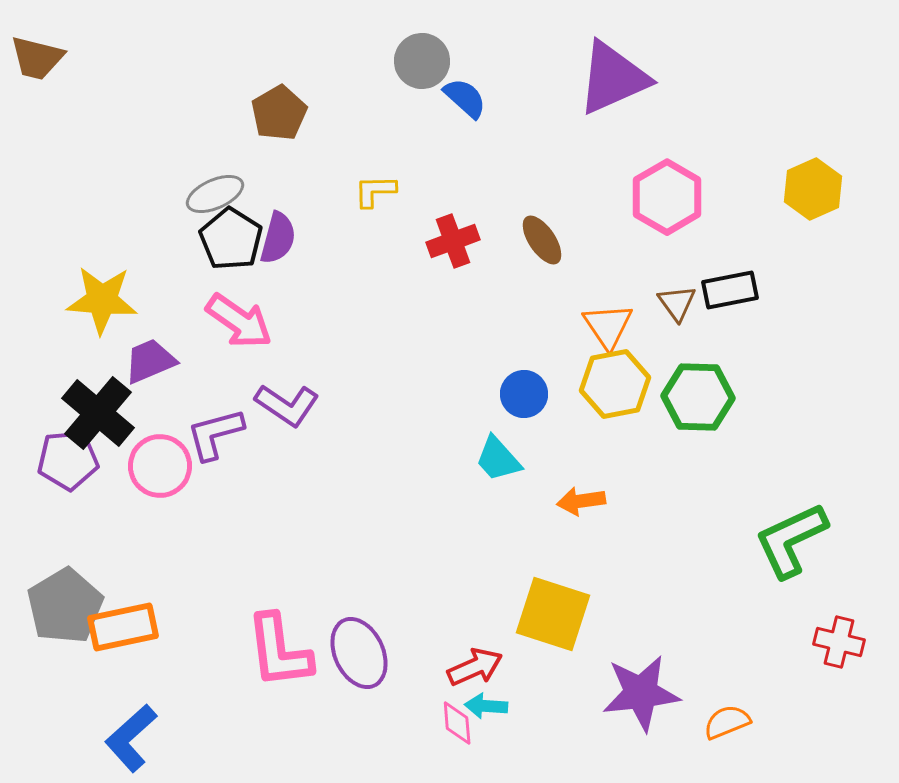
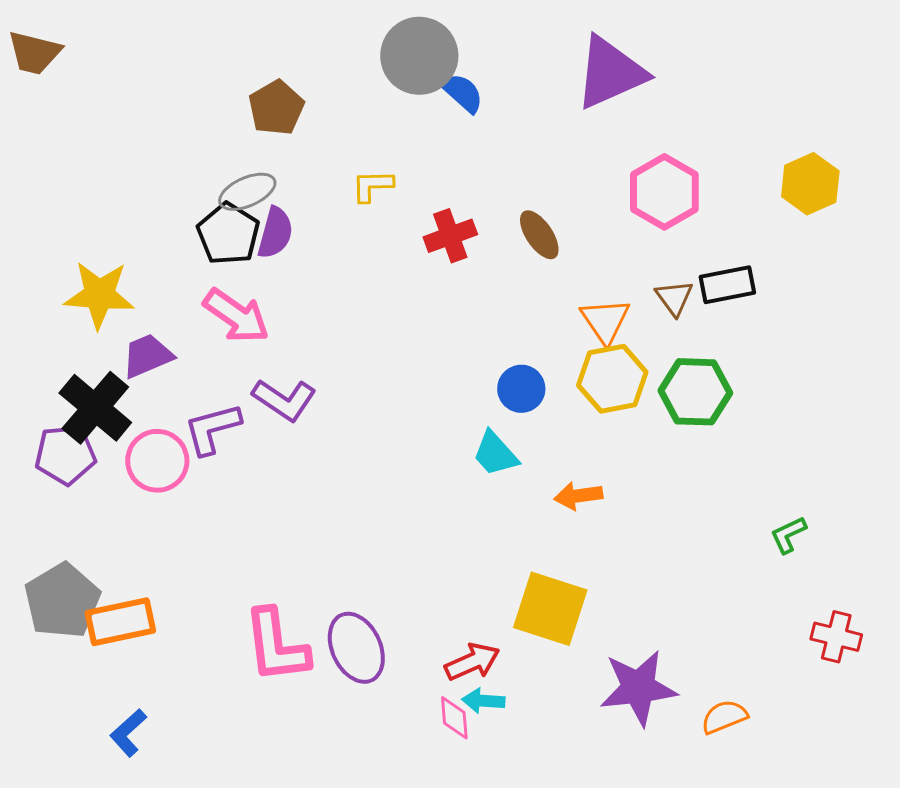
gray circle: (422, 61) -> (419, 56), size x1.4
gray ellipse: (215, 194) -> (247, 192), moved
green L-shape: (791, 540) -> (788, 535), size x0.5
blue L-shape: (131, 738) -> (128, 733), size x0.7

